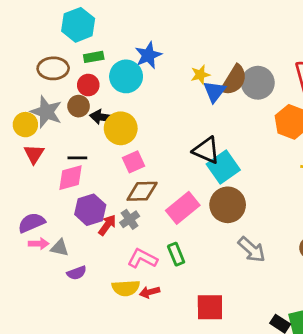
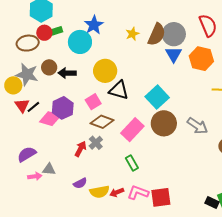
red circle: (88, 85) -> (44, 33), moved
blue triangle: (214, 91) -> (174, 54), moved
yellow circle: (121, 128) -> (105, 71), moved
black triangle: (206, 150) -> (119, 90), moved
black line: (77, 158) -> (33, 107), moved, turned -32
pink diamond: (71, 178) -> (50, 119), turned 40
brown diamond: (142, 191) -> (102, 122), turned 30
purple hexagon: (90, 210) -> (63, 108), moved
pink arrow: (39, 244) -> (35, 176), moved
gray arrow: (252, 250) -> (197, 126), moved
pink L-shape: (142, 259) -> (138, 192), moved
purple semicircle: (77, 273) -> (80, 183), moved

